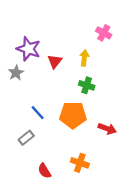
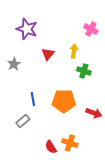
purple star: (28, 49) -> (27, 29), moved
green cross: (87, 85) -> (84, 71), moved
blue line: (38, 113) -> (33, 99), turned 32
red semicircle: (44, 171) -> (51, 147), moved

